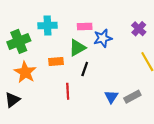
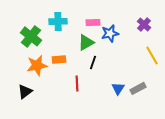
green cross: (19, 41) -> (31, 36), turned -30
orange rectangle: (56, 62) -> (59, 59), moved
orange star: (25, 72) -> (37, 65), turned 30

